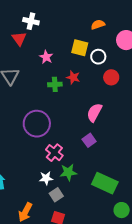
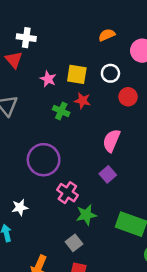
yellow square: (80, 48) -> (77, 74), moved
green cross: (55, 84) -> (61, 111), turned 32
white star: (46, 178) -> (20, 207), moved

